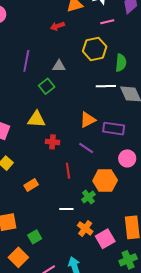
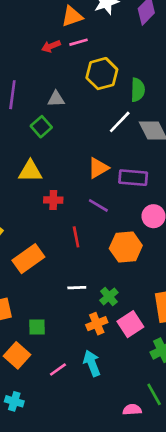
pink line: (107, 22) -> (79, 42), moved
white line: (106, 86) -> (120, 122), turned -42
orange rectangle: (31, 185) -> (28, 259), size x1.6
green cross: (88, 197) -> (109, 296), moved
orange cross: (85, 228) -> (97, 324), moved, turned 35
green square: (35, 237) -> (37, 327), turned 32

